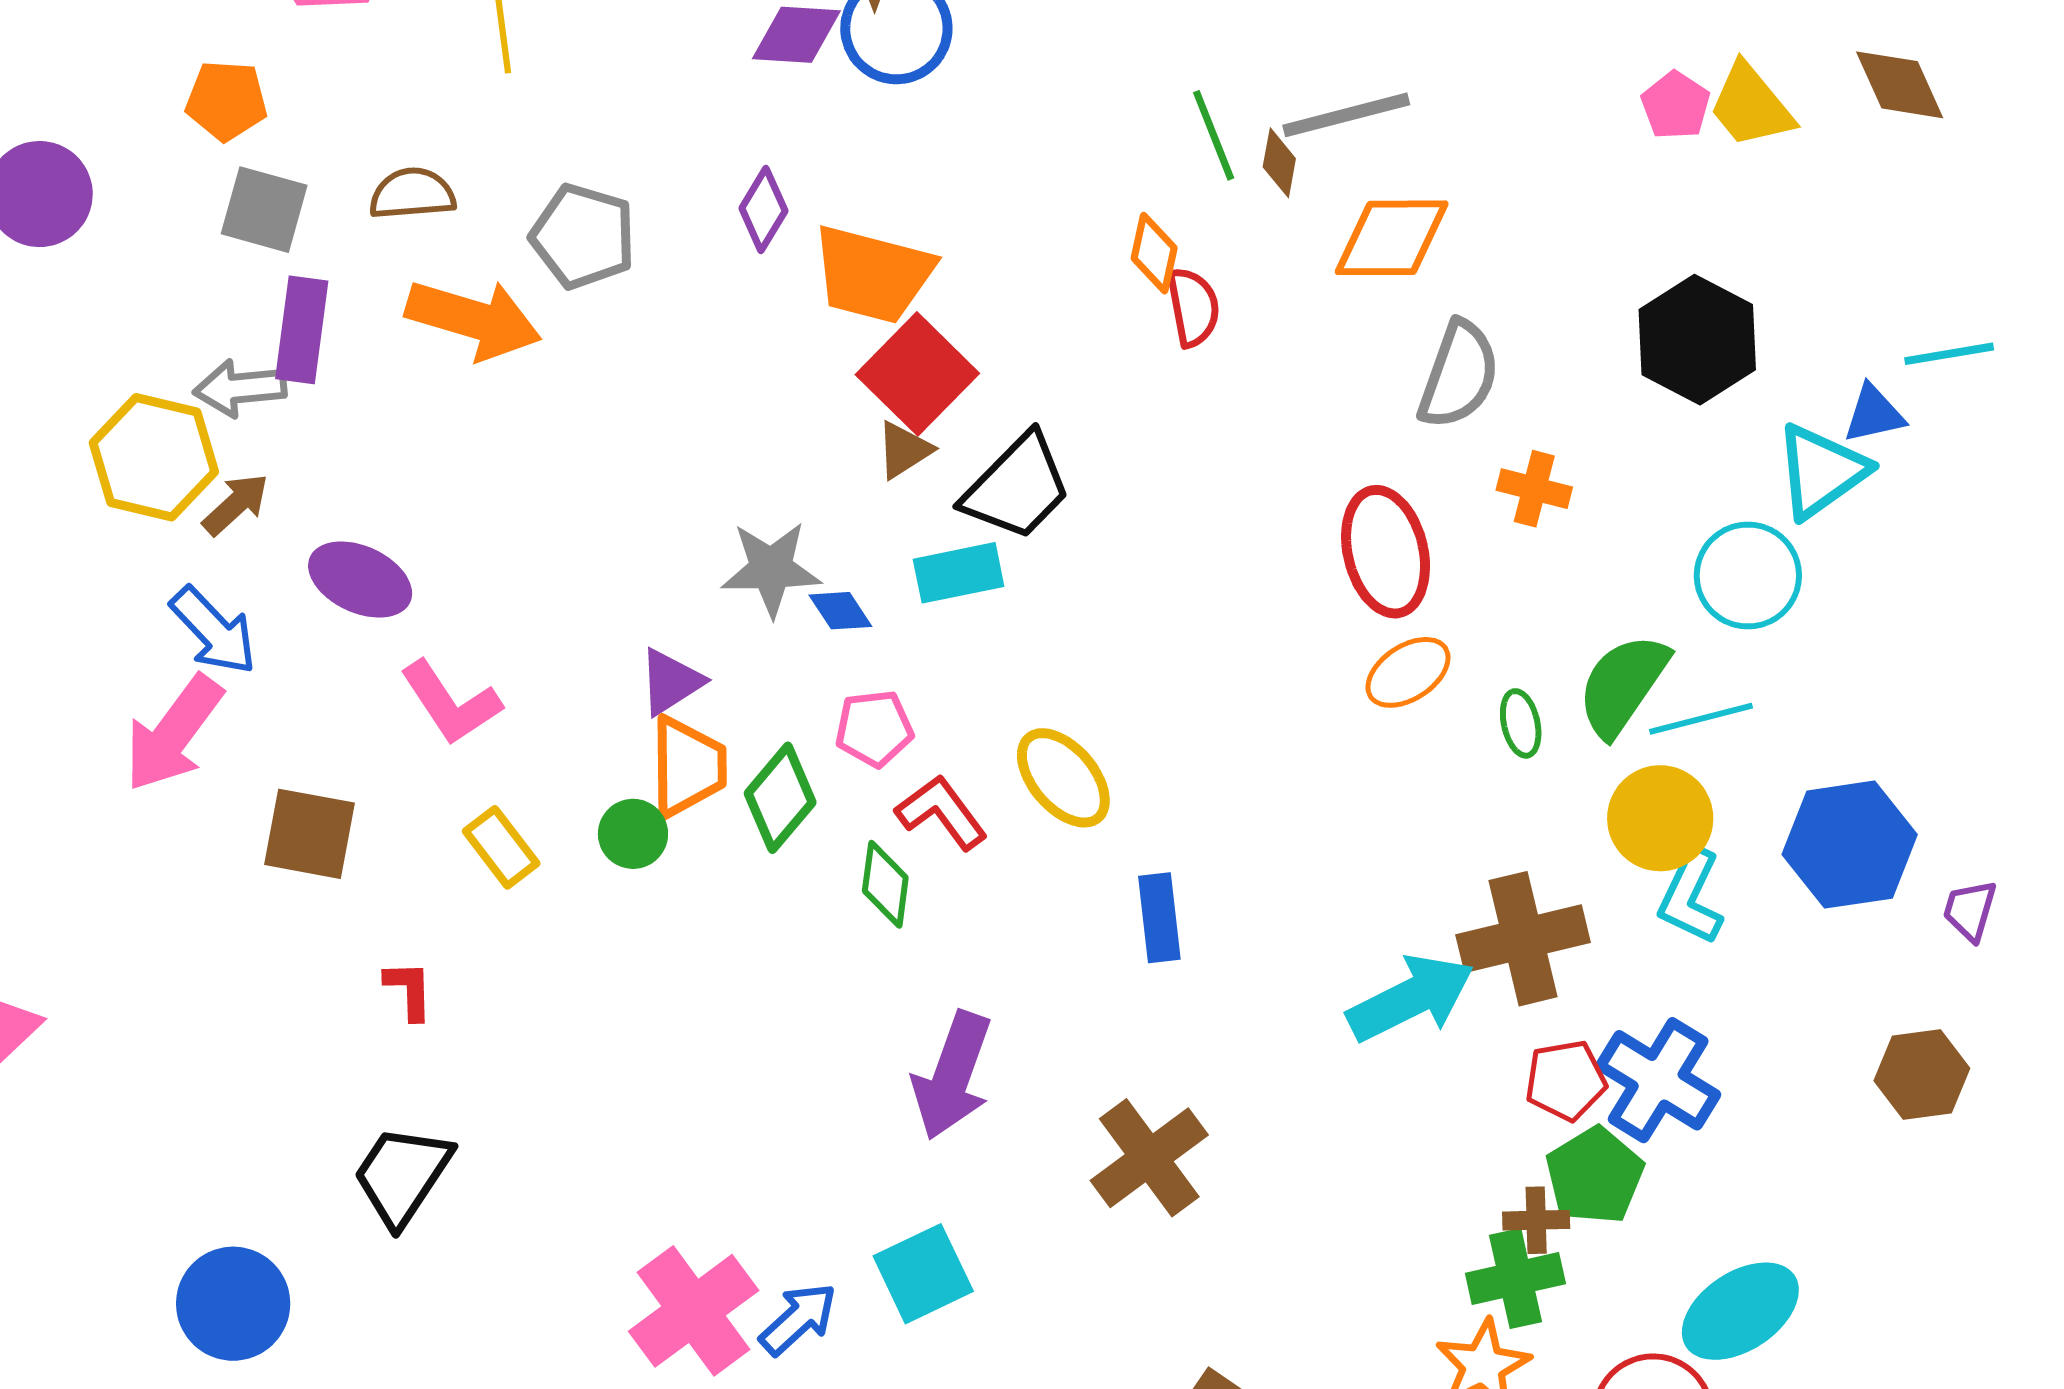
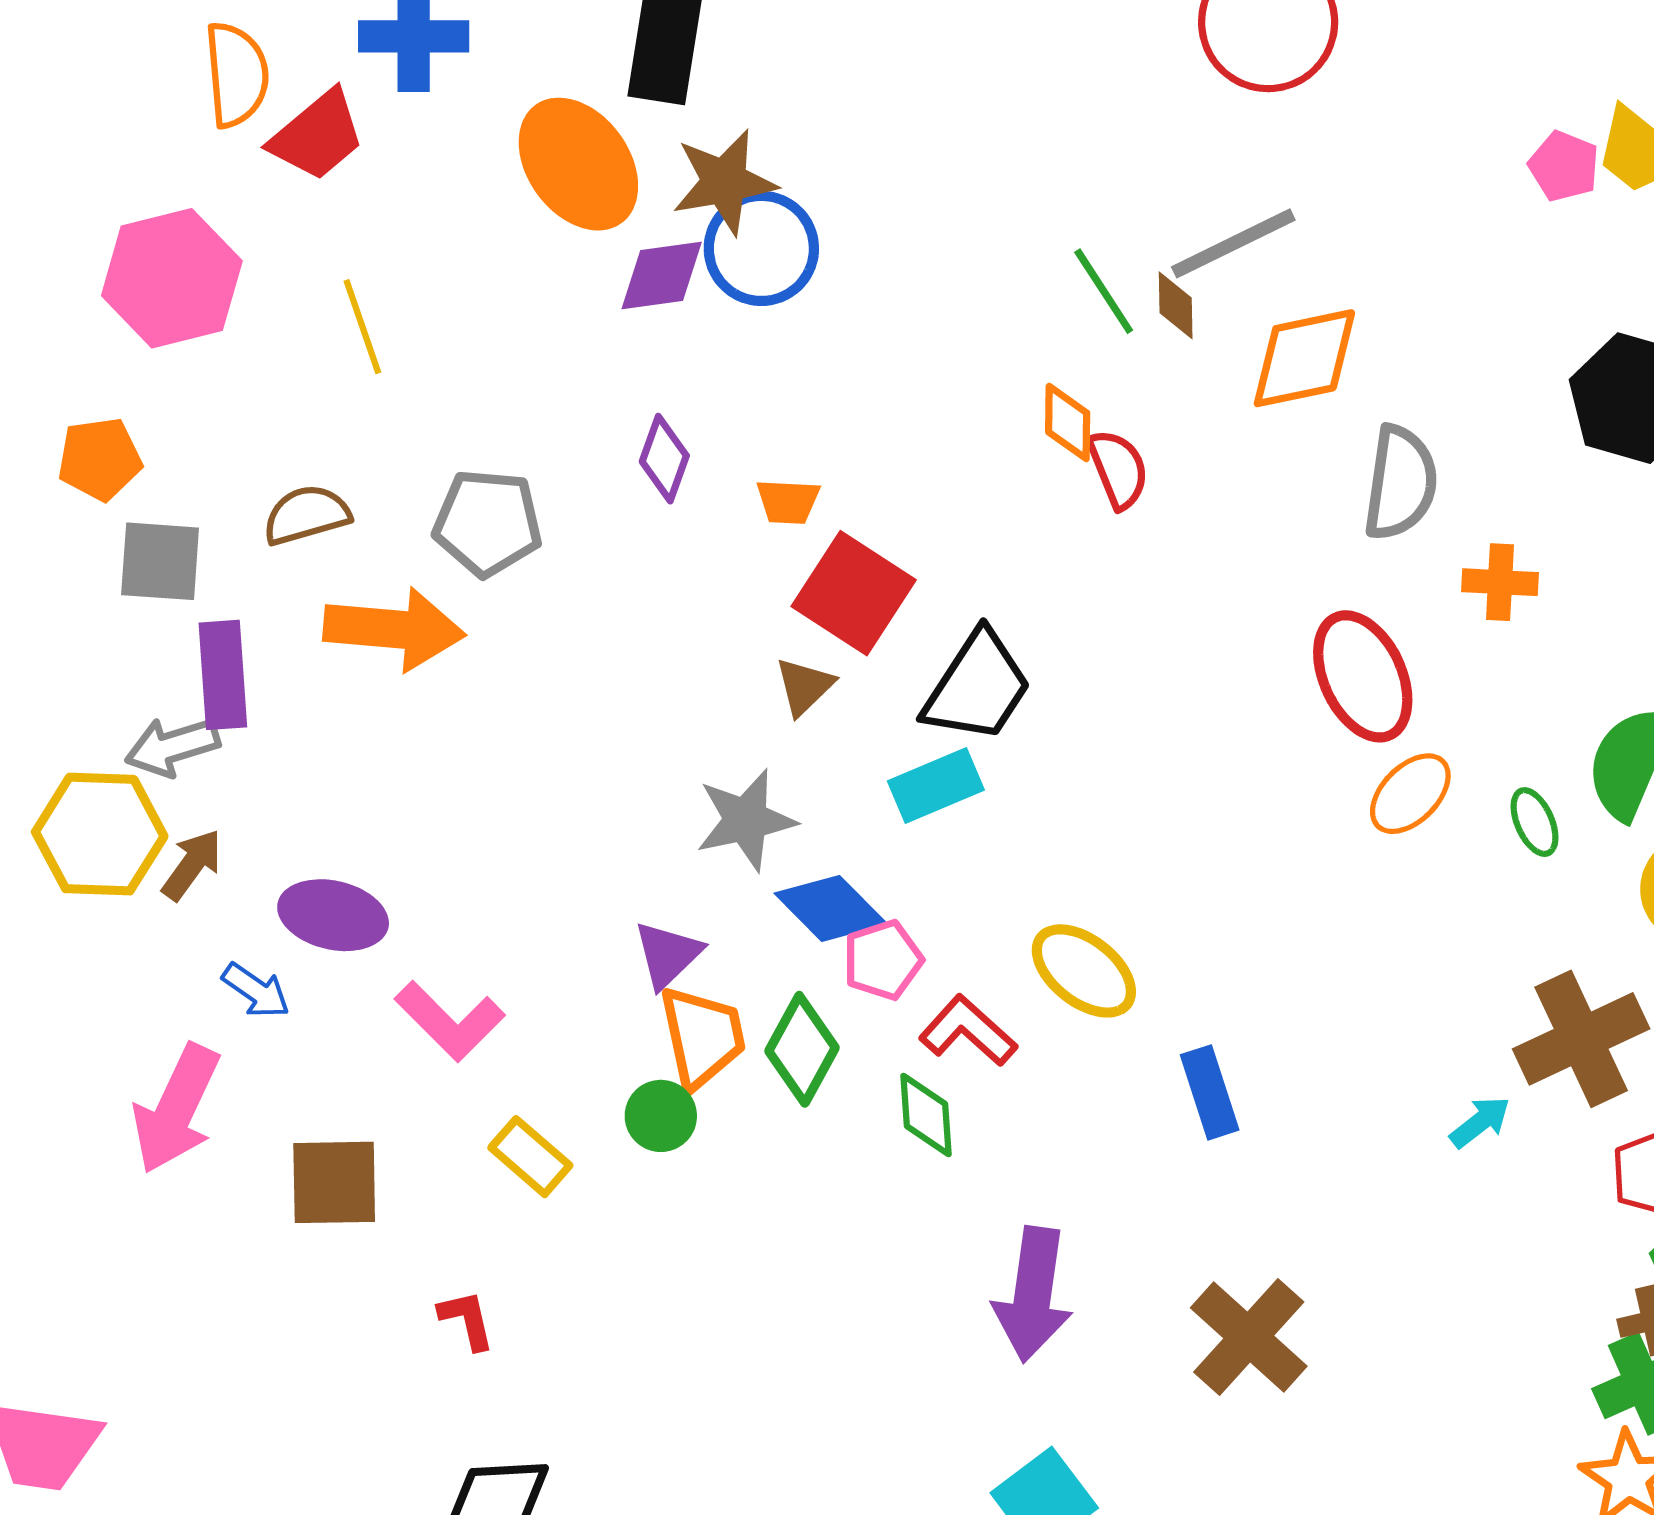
orange trapezoid: (873, 274) -> (788, 502), size x0.5
brown triangle: (904, 450) -> (804, 686), moved
blue diamond: (840, 611) -> (831, 908), moved, size x1.6
blue arrow: (214, 631) -> (256, 991), moved, size x0.7
cyan arrow: (1411, 998) -> (1480, 1122), size x0.5

